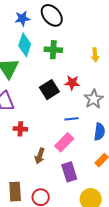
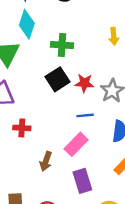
green cross: (53, 50) -> (62, 45), moved
red star: (72, 83) -> (84, 83), moved

